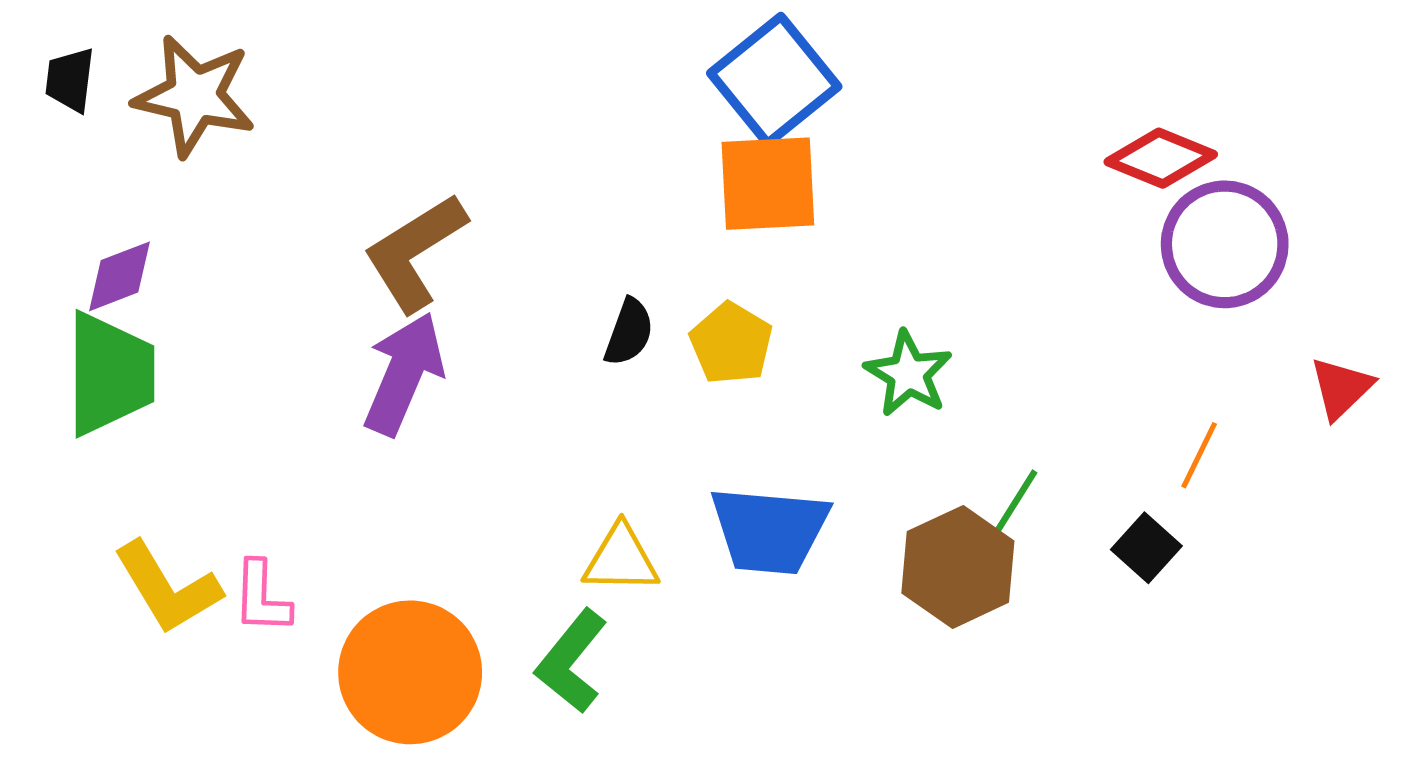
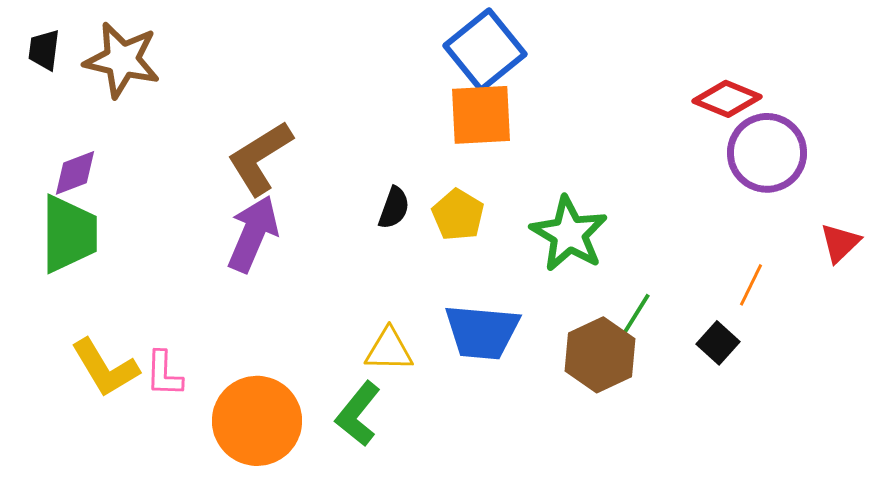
green star: (908, 374) -> (569, 234), size x1.4

